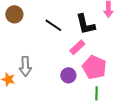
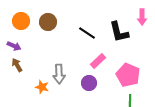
pink rectangle: (77, 47) -> (98, 61), moved
purple circle: (68, 75) -> (89, 83), moved

